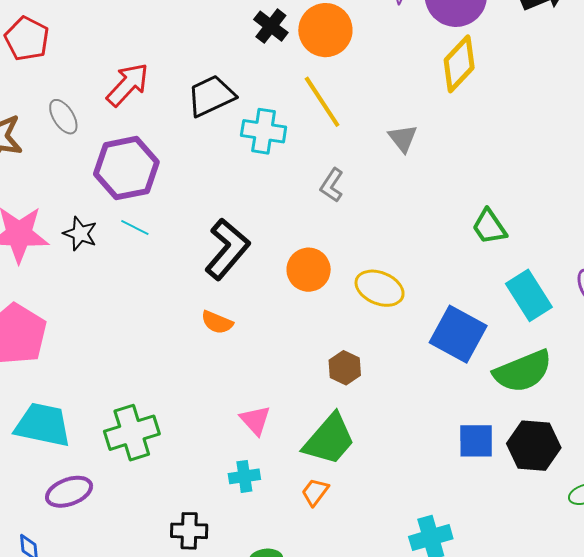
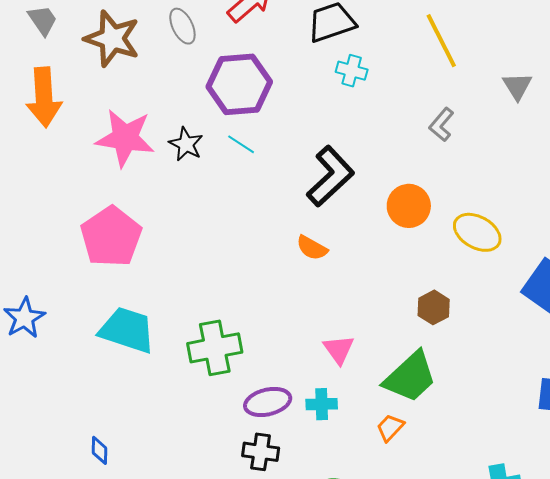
cyan cross: (264, 131) -> (352, 71), moved, size x0.7
purple ellipse: (69, 492) -> (268, 402), moved

